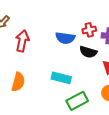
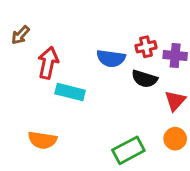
cyan rectangle: (61, 78) -> (70, 92), moved
orange semicircle: (18, 82) -> (42, 140), moved, turned 84

